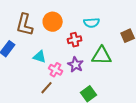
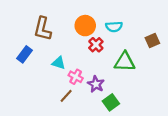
orange circle: (53, 22) -> (85, 26), moved
red cross: (75, 40) -> (96, 45), turned -32
purple star: (76, 65) -> (96, 84), moved

